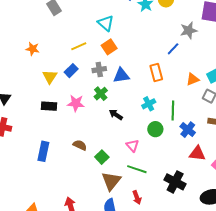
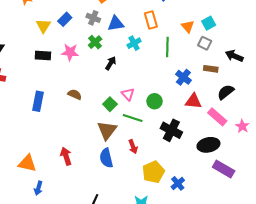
gray cross: (99, 70) -> (93, 18), turned 32
orange triangle: (193, 79) -> (188, 26), turned -48
cyan cross: (149, 104) -> (134, 43), moved
green line: (173, 110) -> (167, 47), moved
black arrow: (116, 115) -> (111, 63), turned 88
green circle: (155, 129) -> (155, 101), moved
green square: (102, 157) -> (110, 104), moved

